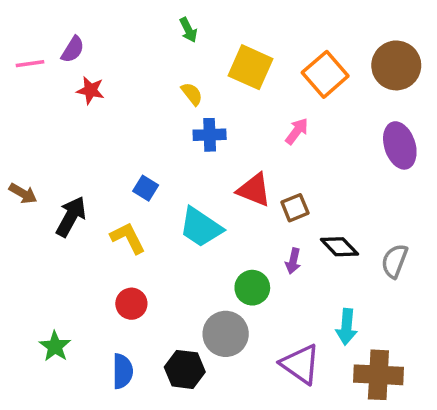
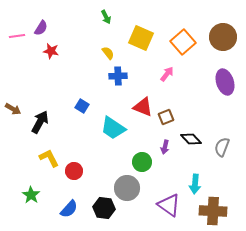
yellow L-shape: (128, 238) -> (49, 158), moved
blue semicircle: (123, 371) -> (69, 209), turned 42

